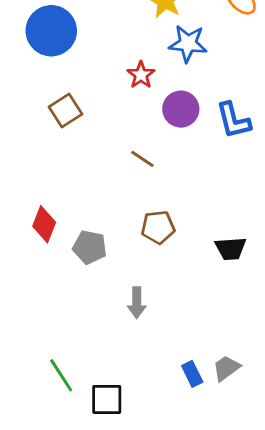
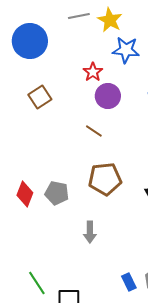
purple circle: (181, 109) -> (108, 96), moved
red diamond: (44, 224) -> (25, 194), moved
brown pentagon: (158, 227) -> (105, 179), size x1.4

